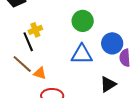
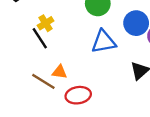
brown line: (22, 64) -> (43, 81), moved

